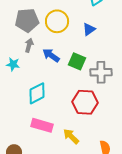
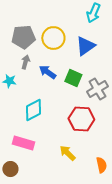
blue triangle: (89, 29) -> (85, 46), size x1.5
gray cross: (101, 72) -> (97, 89), turned -30
pink rectangle: (42, 125) -> (23, 143), moved

